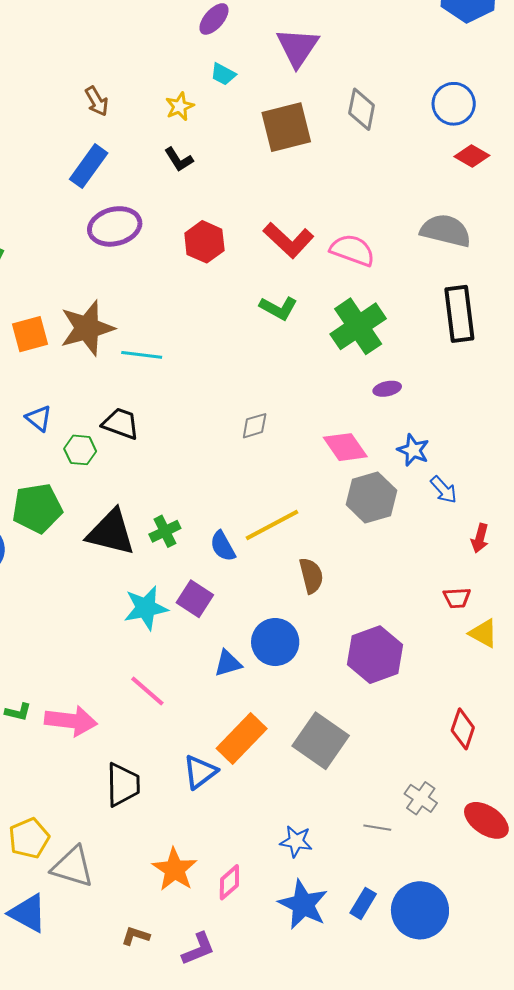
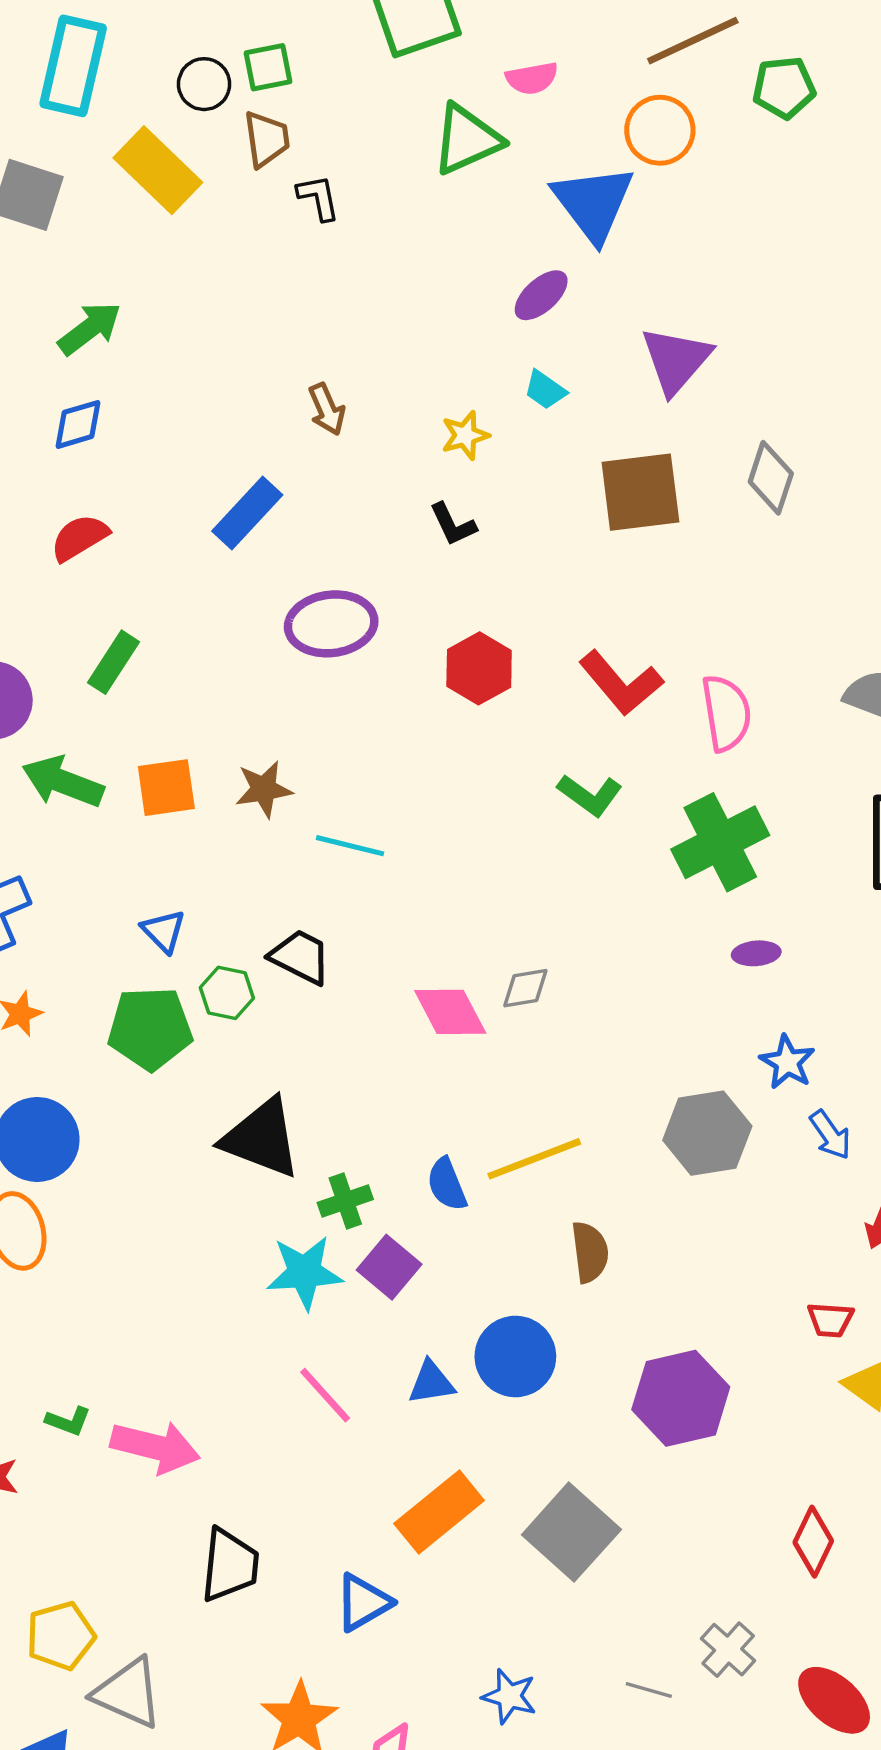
blue rectangle: (89, 166) -> (247, 513), moved
pink semicircle: (352, 250) -> (726, 713), turned 54
brown star: (87, 328) -> (264, 789), size x0.6
pink diamond: (345, 447) -> (450, 1012), moved
green pentagon: (37, 508) -> (150, 1028), moved
green cross: (165, 531) -> (345, 1201), moved
pink line: (147, 691) -> (325, 1395), moved
blue triangle: (200, 772) -> (363, 1602), moved

